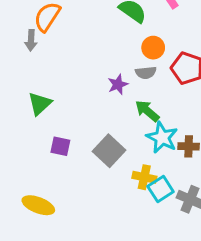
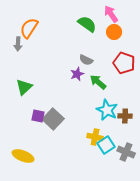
orange circle: (153, 48) -> (114, 32), moved
gray semicircle: (146, 73) -> (86, 60), moved, turned 32
green arrow: (147, 111) -> (98, 82), moved
gray square: (109, 151) -> (53, 119), moved

